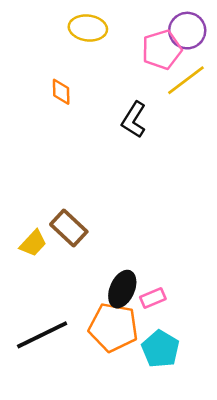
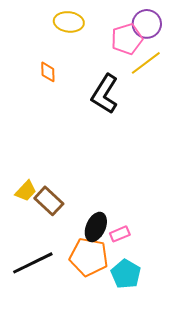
black L-shape: (134, 120) -> (105, 94), size x1.4
brown rectangle: (69, 228) -> (49, 201), moved

